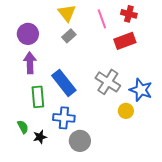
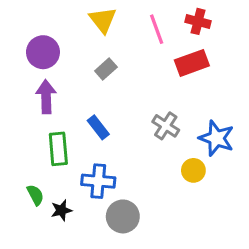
gray rectangle: (69, 36) -> (106, 69), moved
gray cross: (108, 82) -> (166, 126), size x0.7
blue rectangle: (64, 83) -> (98, 127), size x0.6

